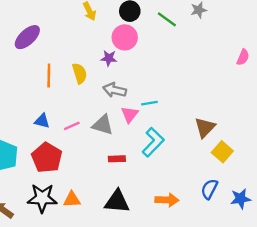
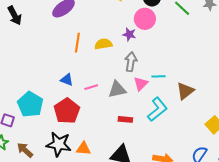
yellow semicircle: (80, 73) -> (103, 44), turned -90
gray arrow: (115, 90) -> (131, 62), turned 78
gray triangle: (103, 125) -> (117, 90), turned -36
brown triangle: (205, 127) -> (185, 91), moved

